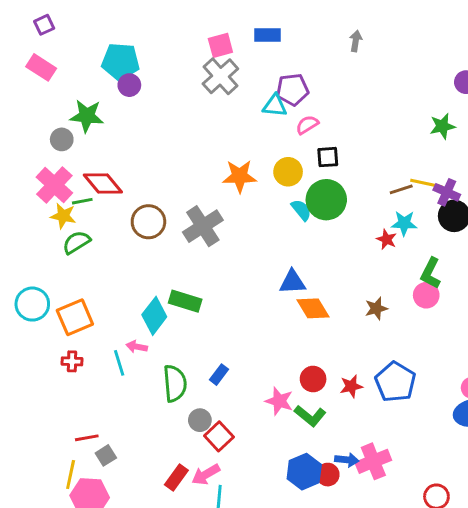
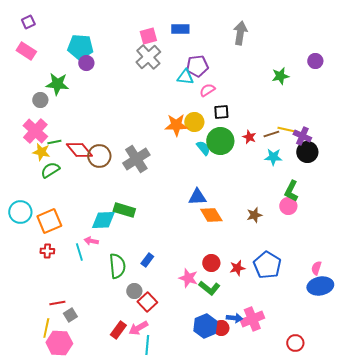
gray arrow: (356, 41) -> (240, 33), size x1.6
green star: (442, 126) -> (280, 76), moved
orange star: (240, 176) -> (176, 125), moved
red diamond: (103, 184) -> (79, 150), moved
red star: (387, 239) -> (249, 137), moved
cyan diamond: (154, 316) -> (103, 220), turned 50

